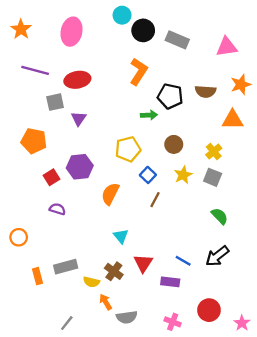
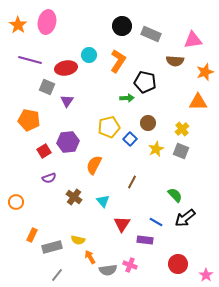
cyan circle: (122, 15) -> (89, 55), moved
pink ellipse: (72, 32) -> (47, 22), moved
brown semicircle: (205, 92) -> (175, 61), moved
gray square: (55, 102) -> (47, 87), turned 35
blue square: (148, 175) -> (130, 139), moved
brown line: (155, 200) -> (132, 182), moved
purple semicircle: (57, 209) -> (49, 178), turned 144
green semicircle: (220, 216) -> (175, 195), moved
gray rectangle: (66, 267) -> (52, 247), moved
brown cross: (114, 271) -> (74, 197), moved
orange rectangle: (37, 276) -> (32, 235), turned 40
pink cross: (173, 322) -> (130, 265), moved

